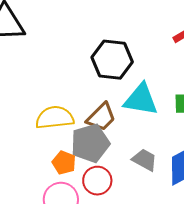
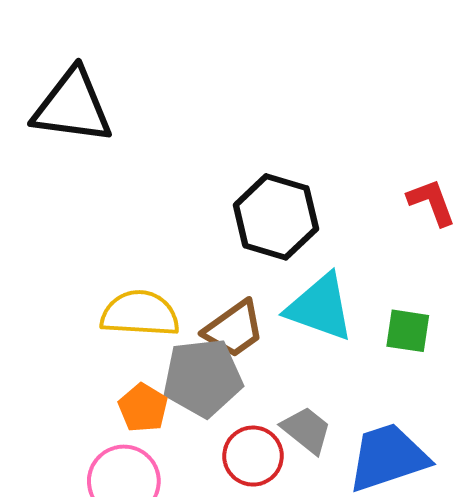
red circle: (97, 181) -> (253, 456), moved

